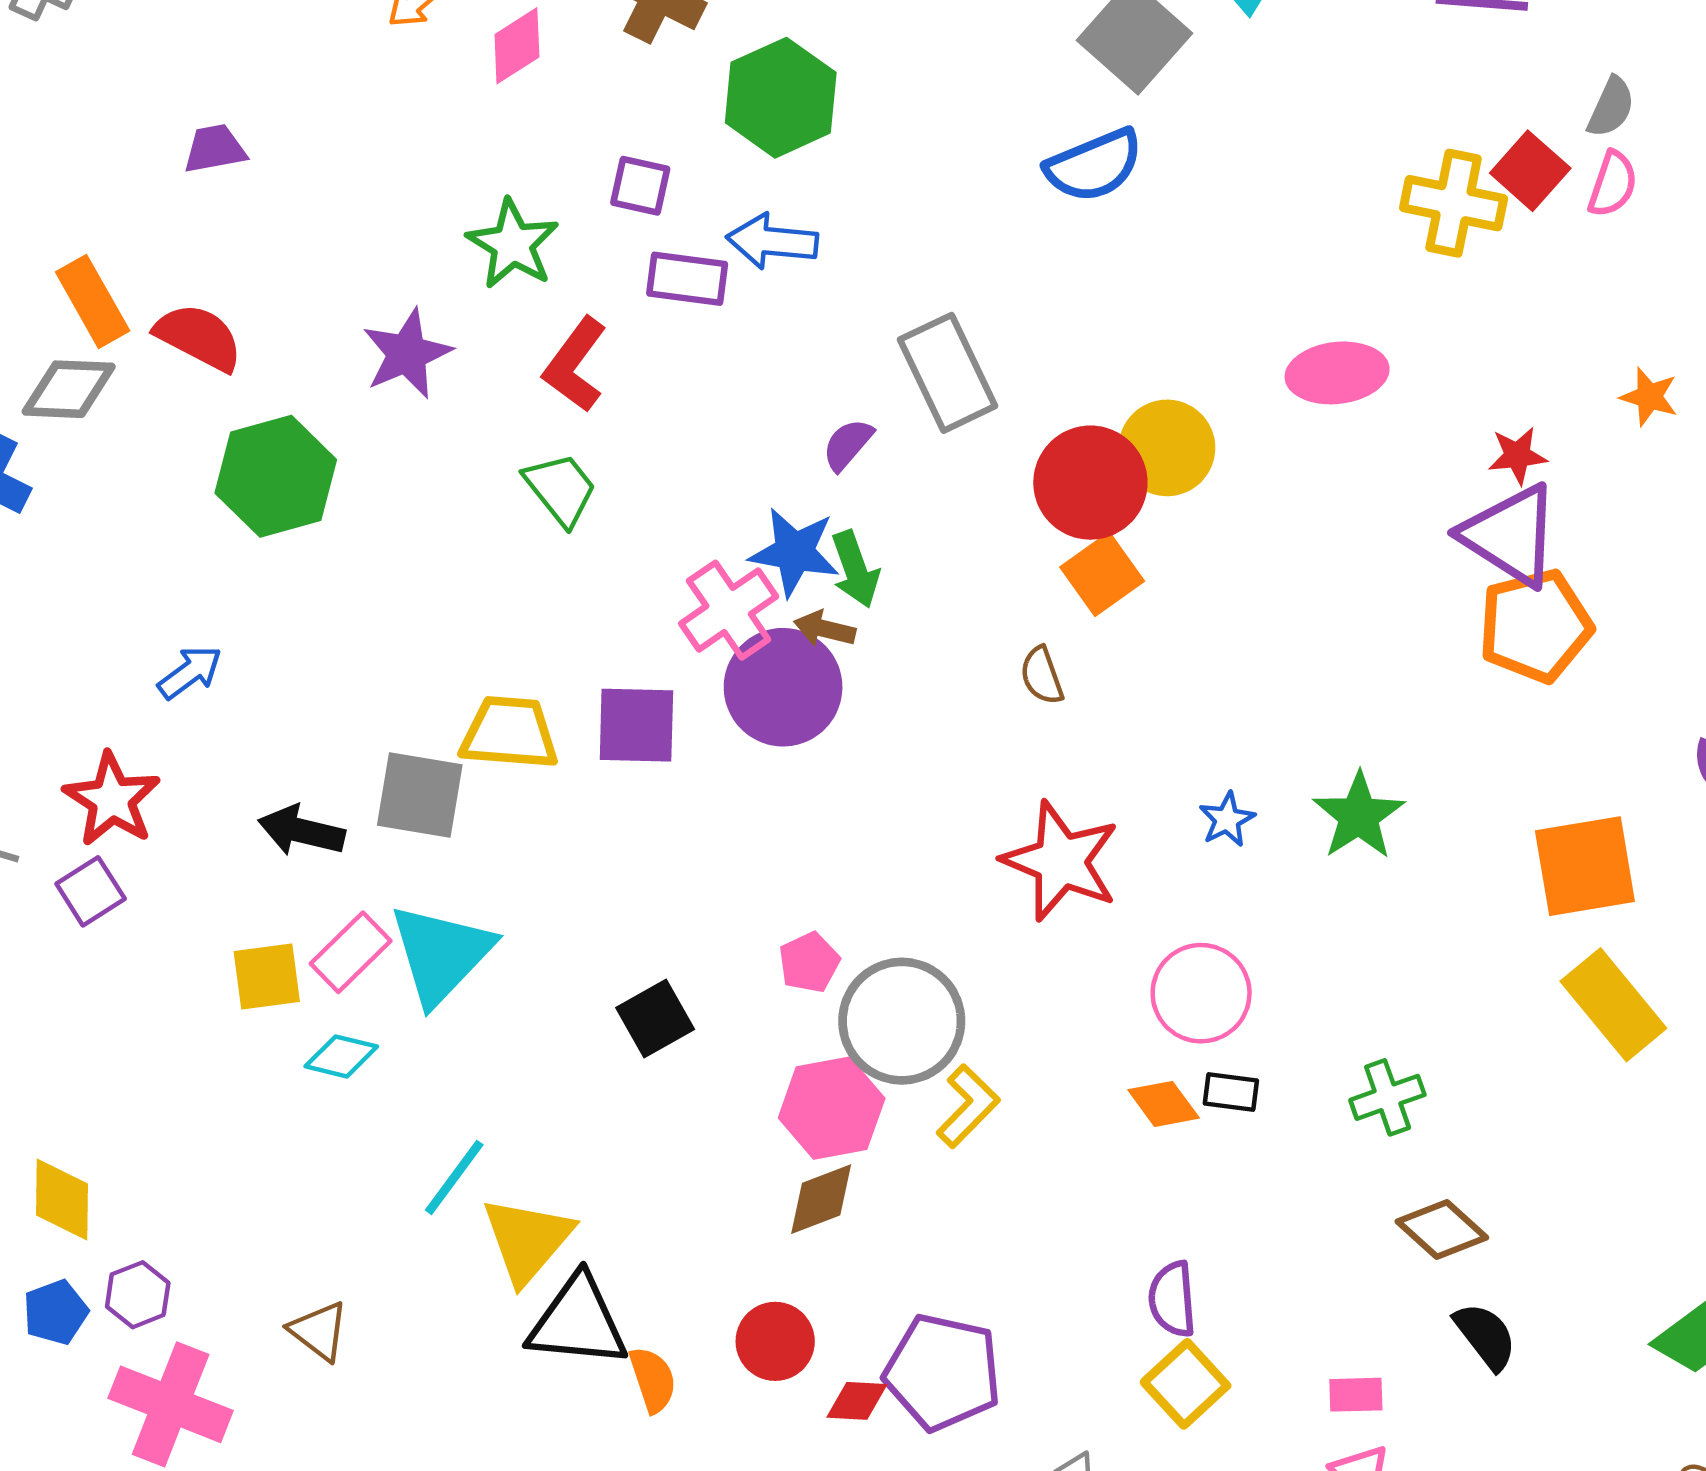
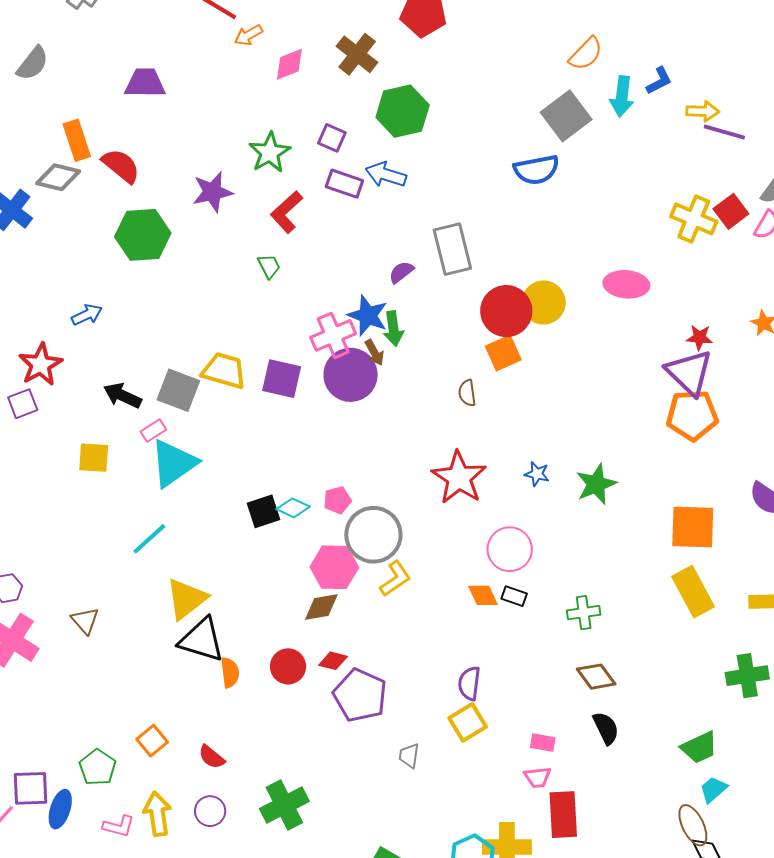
purple trapezoid: (215, 149) -> (145, 83), size x1.4
green trapezoid: (561, 489) -> (269, 266), size x0.7
brown arrow: (825, 629) -> (374, 353), turned -144
blue star: (1227, 820) -> (537, 474), turned 30
pink rectangle: (351, 952) -> (153, 431), moved, size x0.7
cyan diamond: (341, 1056) -> (293, 508), moved
cyan line: (454, 1177) -> (149, 539), moved
red diamond: (857, 1401) -> (333, 661), moved

